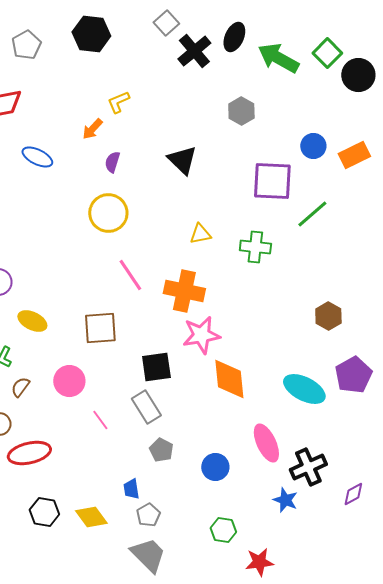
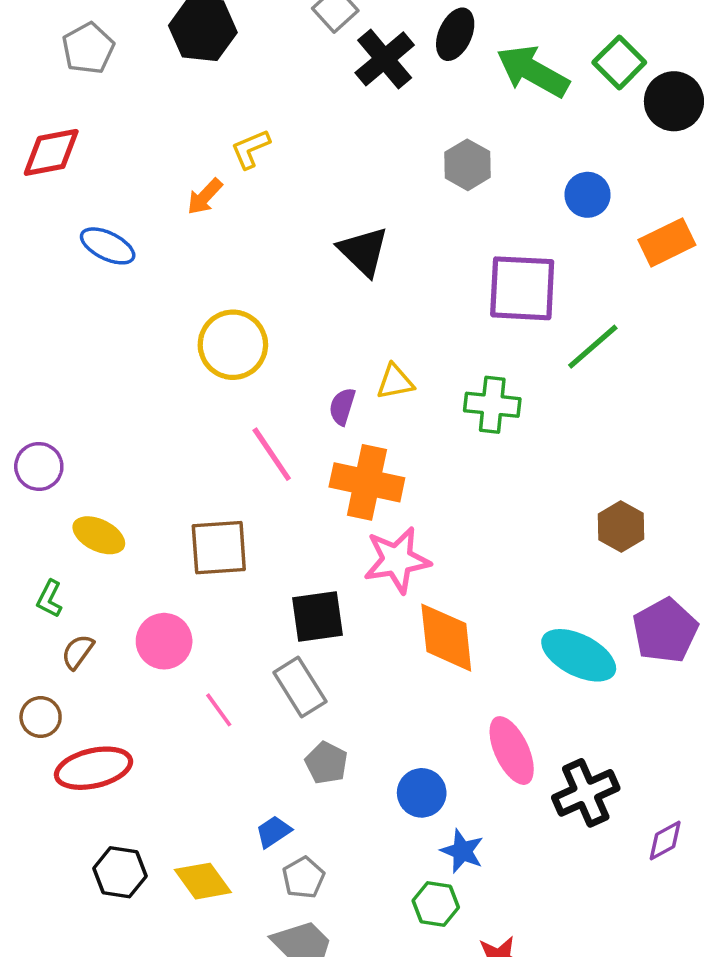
blue circle: (313, 146) -> (588, 195), moved
purple semicircle: (112, 162) -> (342, 406), moved
blue trapezoid: (131, 489) -> (273, 832), turned 65
blue star: (285, 500) -> (462, 851), moved

